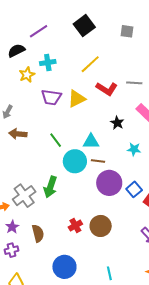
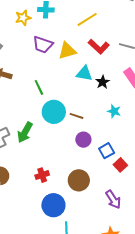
cyan triangle: (91, 142) -> (84, 73), moved
purple circle: (109, 183) -> (83, 140), size x0.6
brown circle: (101, 226) -> (79, 180), moved
blue circle: (64, 267) -> (53, 205), moved

